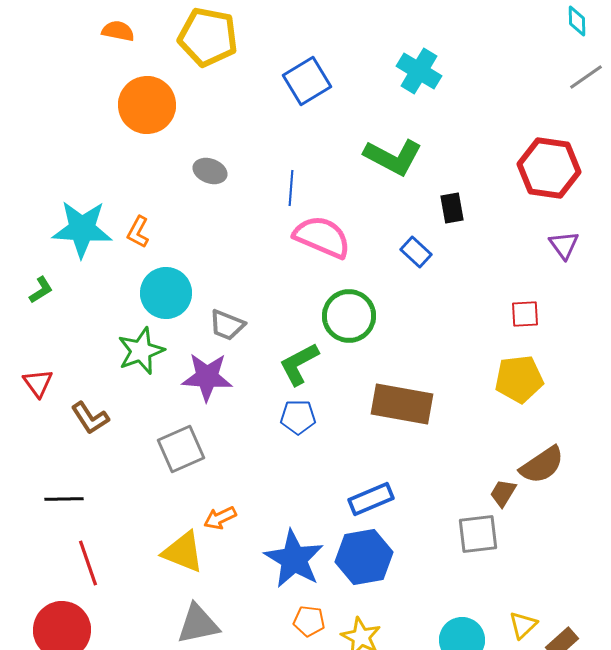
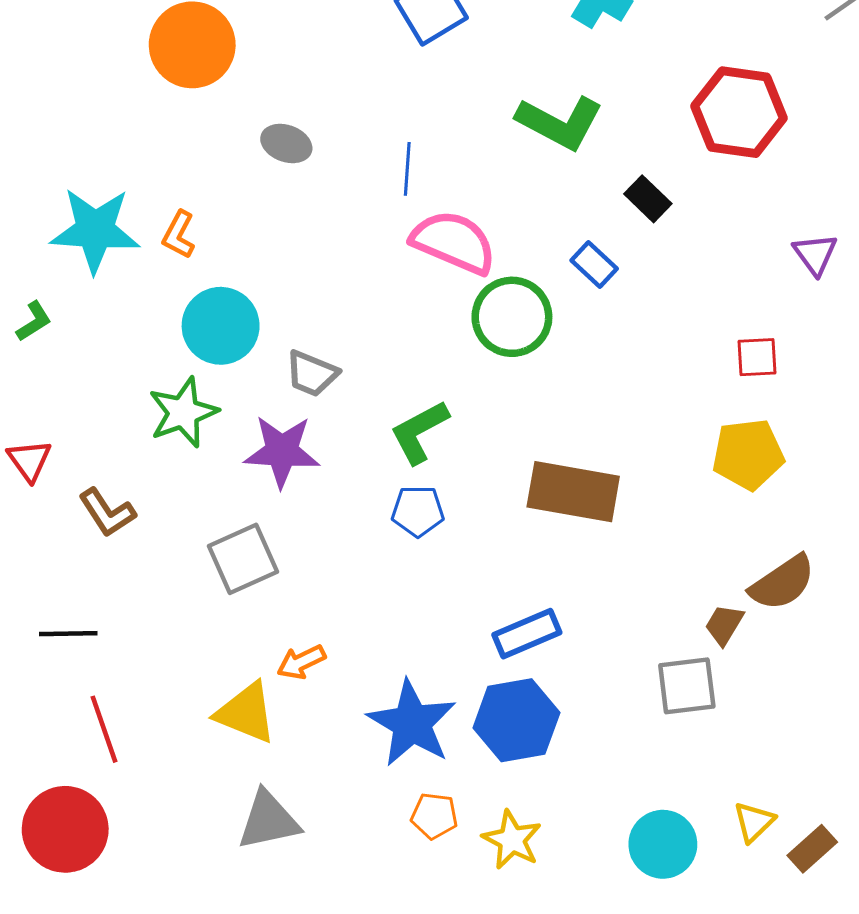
red hexagon: (549, 168) -> (739, 112), moved
black rectangle: (452, 208) -> (648, 199), turned -36
green circle: (349, 316) -> (512, 317), moved

